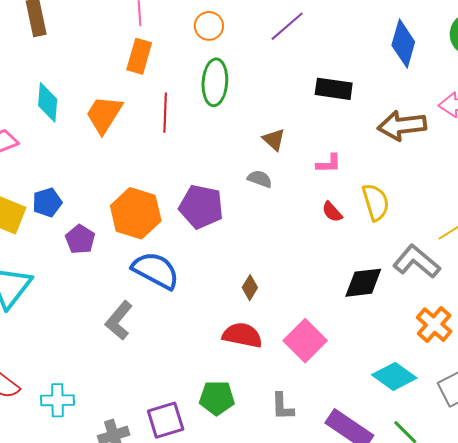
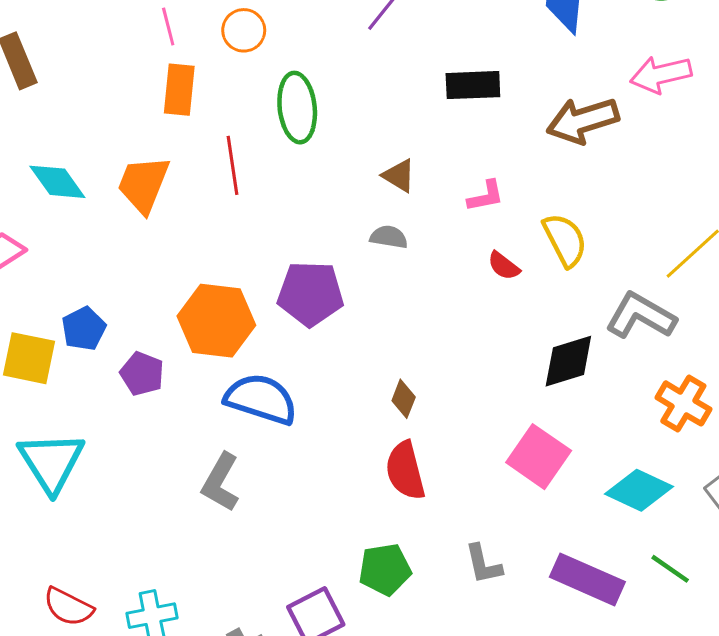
orange circle: (209, 26) -> (244, 30), moved
cyan diamond: (48, 102) -> (57, 182), turned -30
red semicircle: (242, 335) -> (405, 471), turned -105
pink square: (305, 341) -> (539, 457), moved

